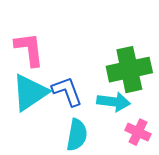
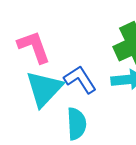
cyan semicircle: (77, 135) -> (77, 124), moved

